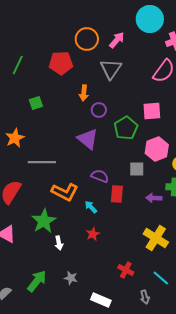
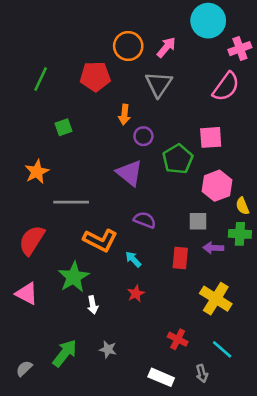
gray square: (137, 169) -> (198, 221), moved
red rectangle: (117, 194) -> (180, 258), moved
white rectangle: (101, 300) -> (161, 377), moved

